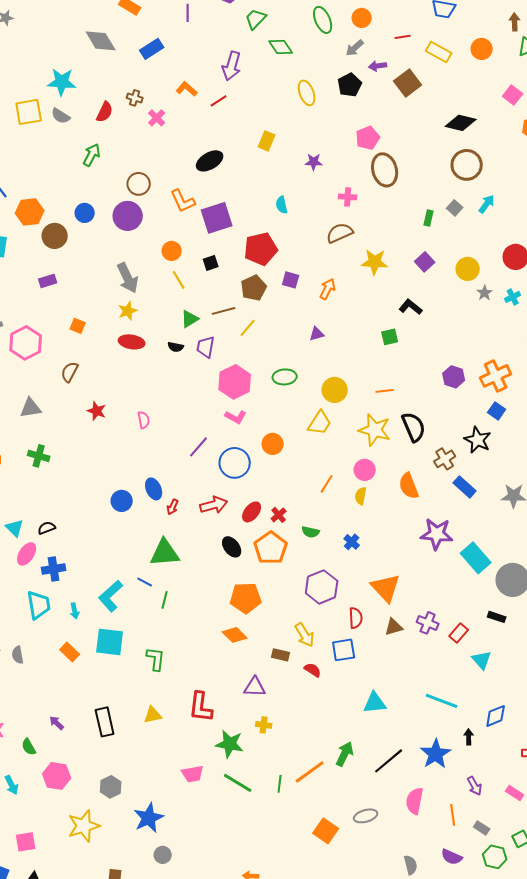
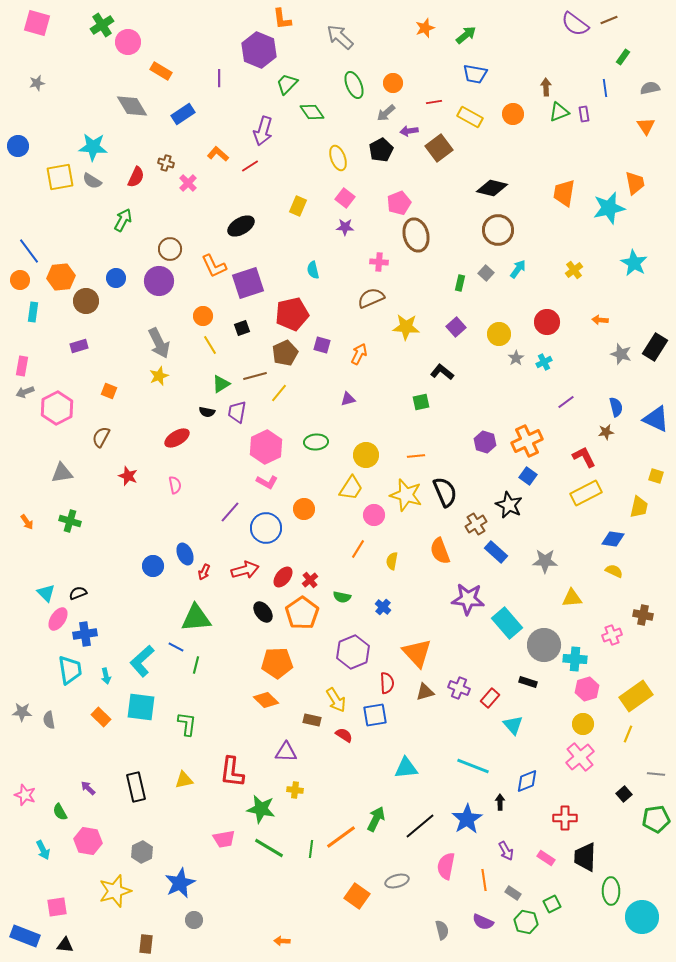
pink square: (513, 95) -> (345, 198), moved
red ellipse: (132, 342) -> (177, 438), moved, turned -40
pink circle: (365, 470) -> (374, 515), moved

